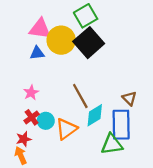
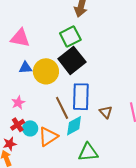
pink triangle: (40, 29) -> (20, 38), moved
yellow circle: (61, 40) -> (46, 71), moved
blue rectangle: (121, 125) -> (81, 97), moved

